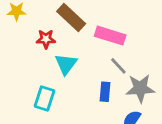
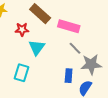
blue rectangle: (105, 92) -> (69, 76), moved

